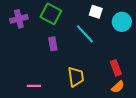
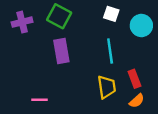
cyan line: (85, 34) -> (110, 51), moved, turned 35
purple rectangle: (53, 44) -> (61, 51), size x1.5
yellow trapezoid: (76, 77) -> (107, 87), moved

